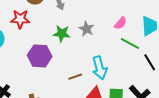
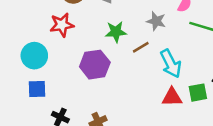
gray star: (86, 29) -> (156, 21), moved
brown line: (75, 77) -> (141, 47), moved

